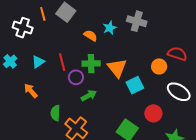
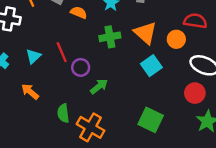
orange semicircle: (91, 36) -> (79, 12), moved
green cross: (91, 64) -> (110, 37), moved
orange triangle: (117, 68) -> (145, 33), moved
red circle: (153, 113) -> (195, 93), moved

